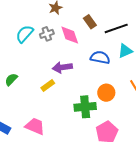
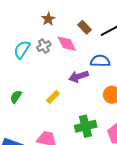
purple arrow: (62, 67) -> (79, 76), moved
green cross: (85, 107) -> (86, 126), moved

